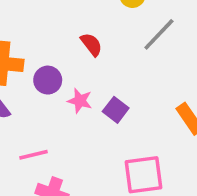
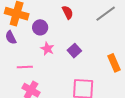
pink star: (80, 101) -> (47, 49), moved

